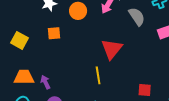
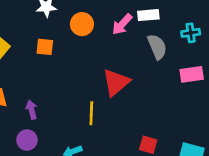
purple arrow: (45, 82) -> (31, 110), moved

